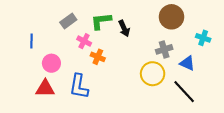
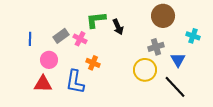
gray rectangle: (68, 21) -> (61, 36), moved
orange cross: (98, 57) -> (93, 63), moved
blue triangle: (187, 63) -> (178, 60), turned 35

